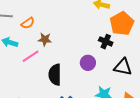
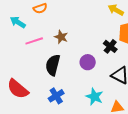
brown star: (45, 39) -> (61, 37), moved

